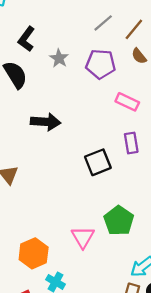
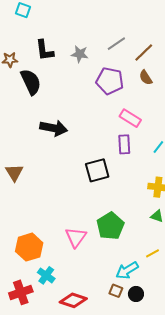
black L-shape: (26, 39) -> (45, 50), turned -50
gray star: (59, 58) -> (80, 54), moved, turned -30
purple rectangle: (131, 143) -> (124, 144), moved

